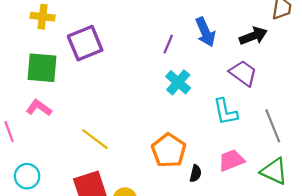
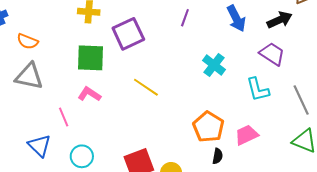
purple line: (168, 44) -> (185, 18), moved
yellow line: (95, 139) -> (146, 87), moved
pink trapezoid: (231, 160) -> (246, 135), moved
black semicircle: (196, 173) -> (218, 156), moved

